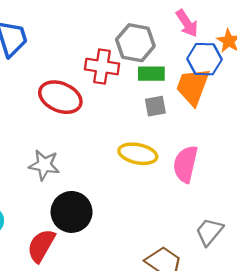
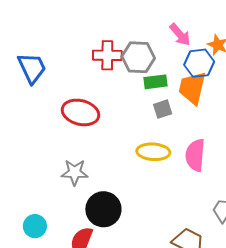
red cross: (102, 67) -> (107, 55), moved

